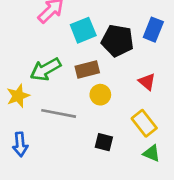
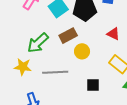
yellow star: (18, 96) -> (23, 67), turned -30

